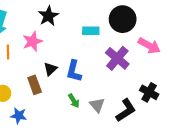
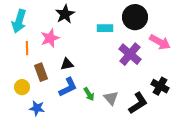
black triangle: (50, 69) -> (67, 64), turned 32
blue L-shape: (74, 71) -> (68, 87), moved, turned -130
brown rectangle: (35, 85) -> (41, 72), moved

